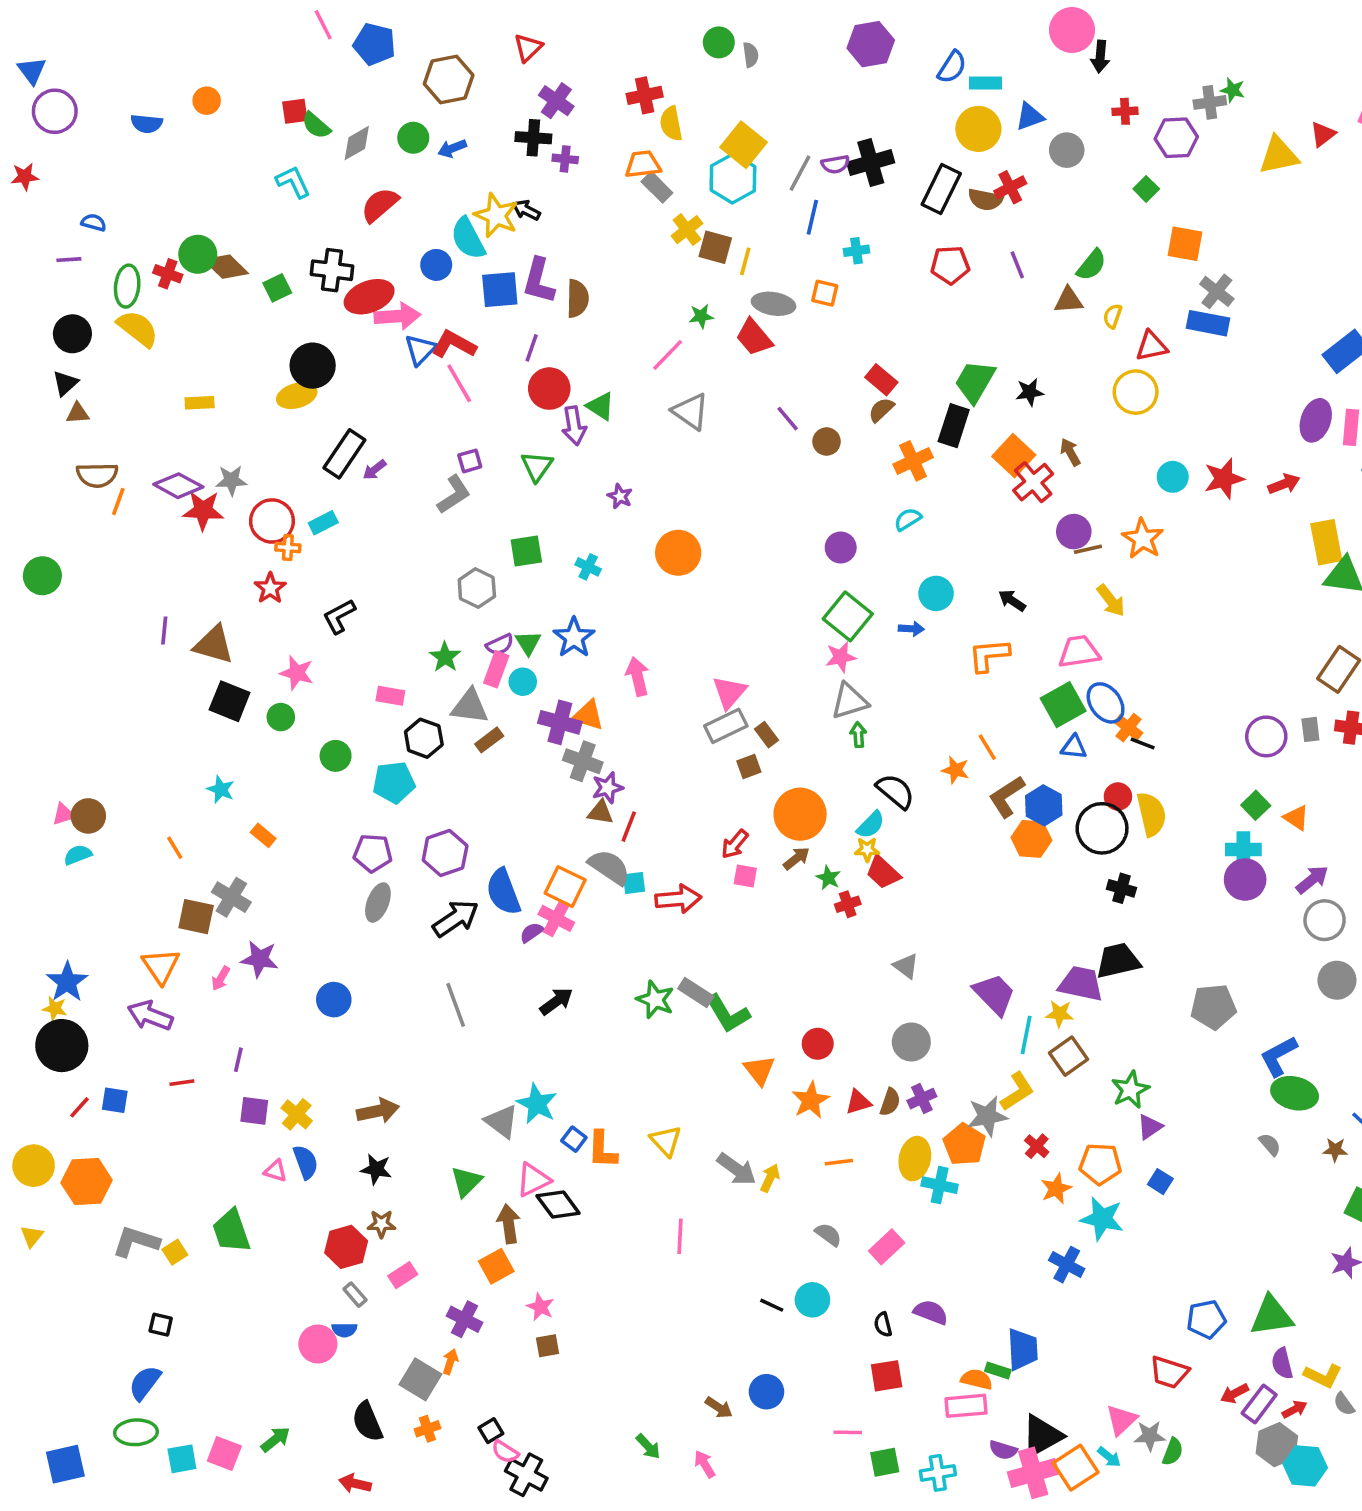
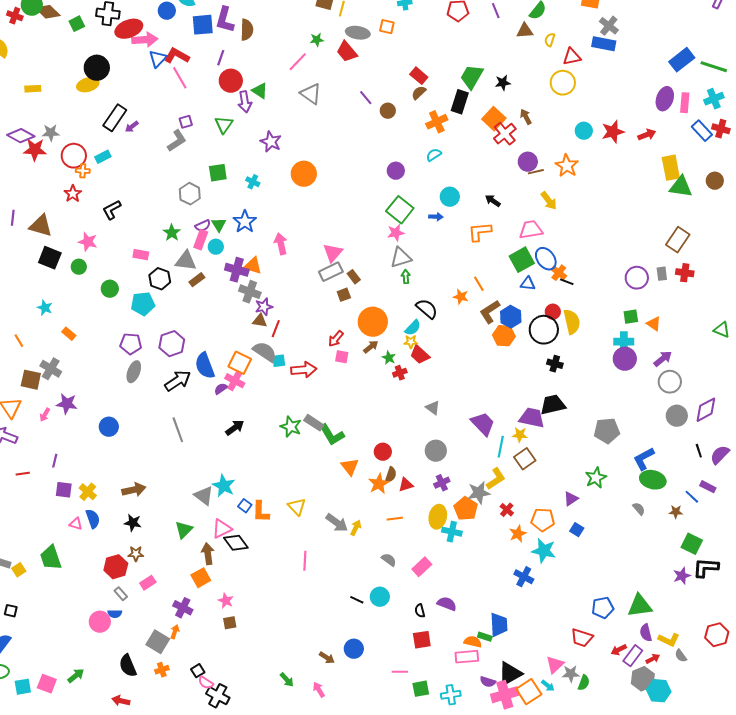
purple star: (620, 496) -> (271, 142), size x1.5
green square: (1256, 805) -> (631, 317), turned 35
green star: (1130, 1090) -> (596, 478), moved
brown semicircle: (890, 1102) -> (391, 475), moved

